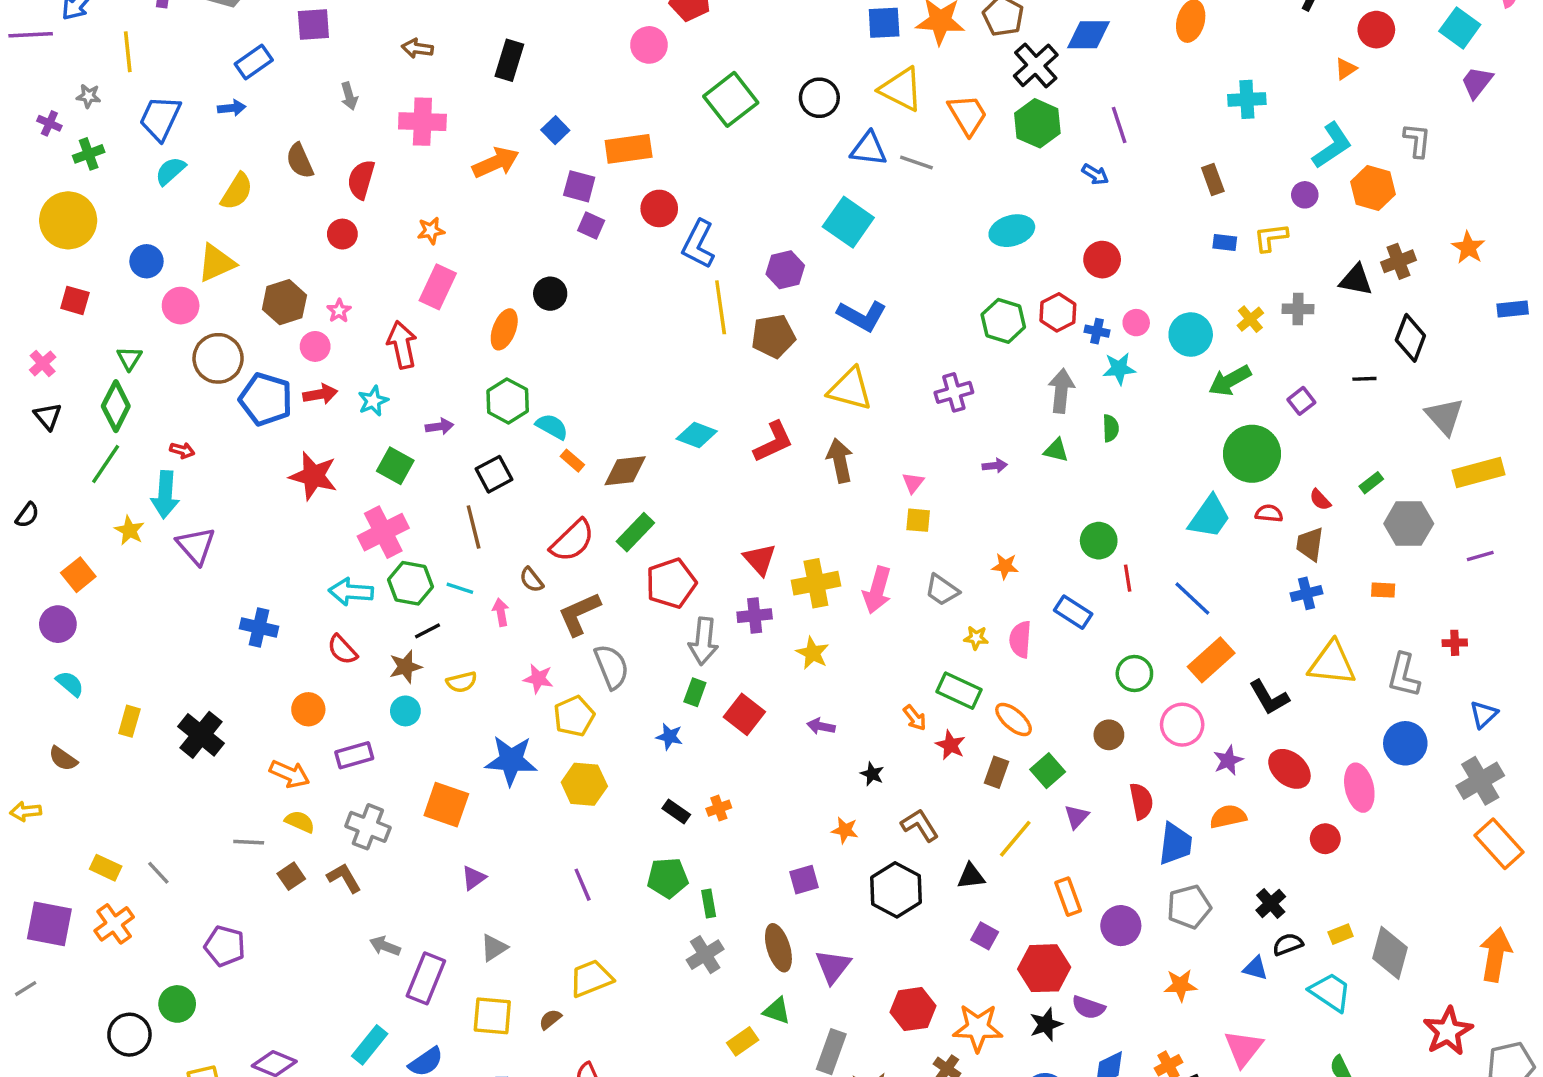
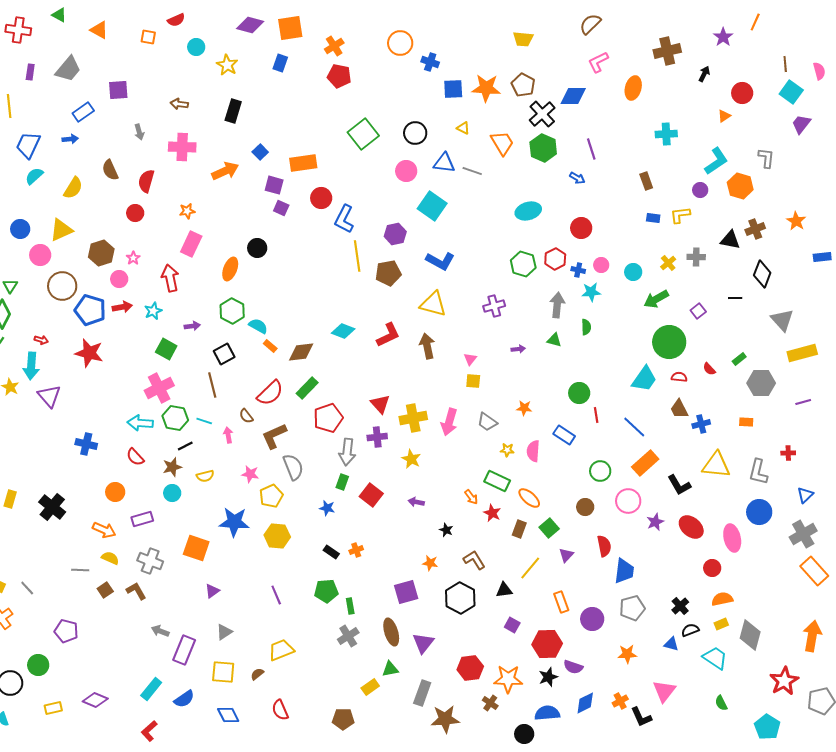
pink circle: (649, 45) -> (406, 171), moved
yellow triangle: (901, 89) -> (463, 128), size x0.5
cyan circle: (1191, 335) -> (633, 272), size x0.7
red star: (313, 476) -> (89, 353), moved
brown trapezoid: (1310, 544) -> (679, 409), moved, turned -35
orange semicircle: (1228, 817) -> (722, 599), moved
purple square: (804, 880) -> (406, 592), size x1.4
green triangle: (777, 1011) -> (390, 669), turned -30

